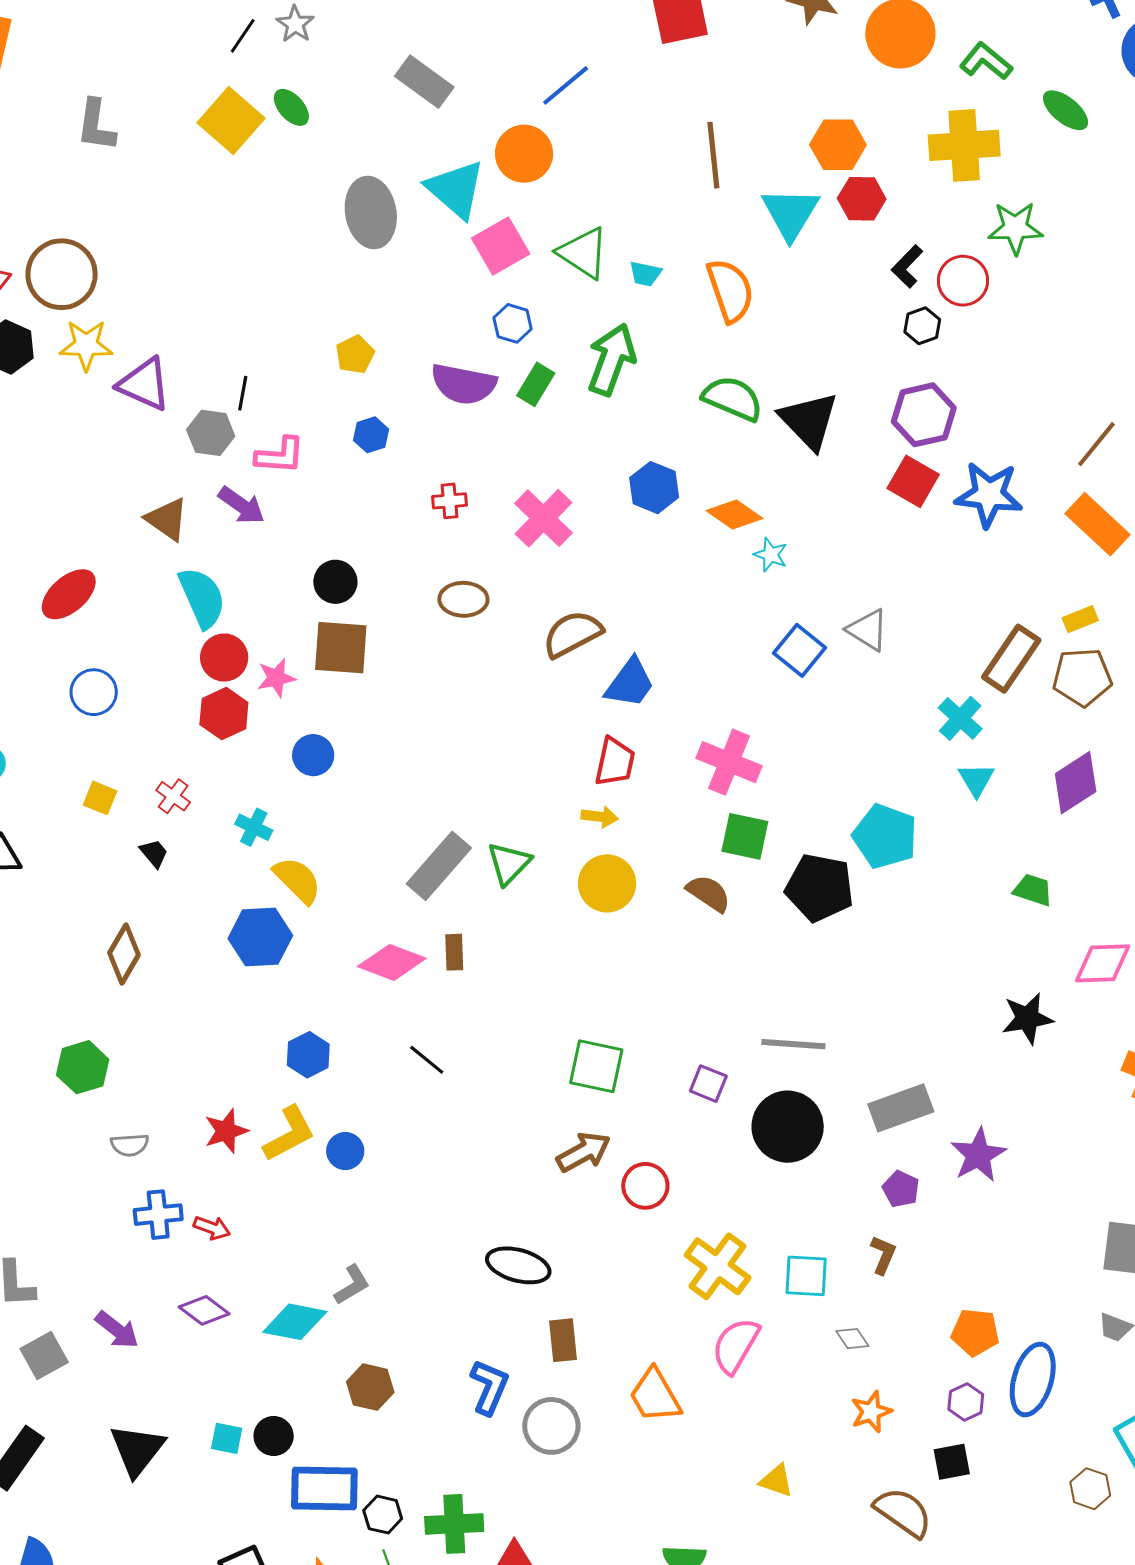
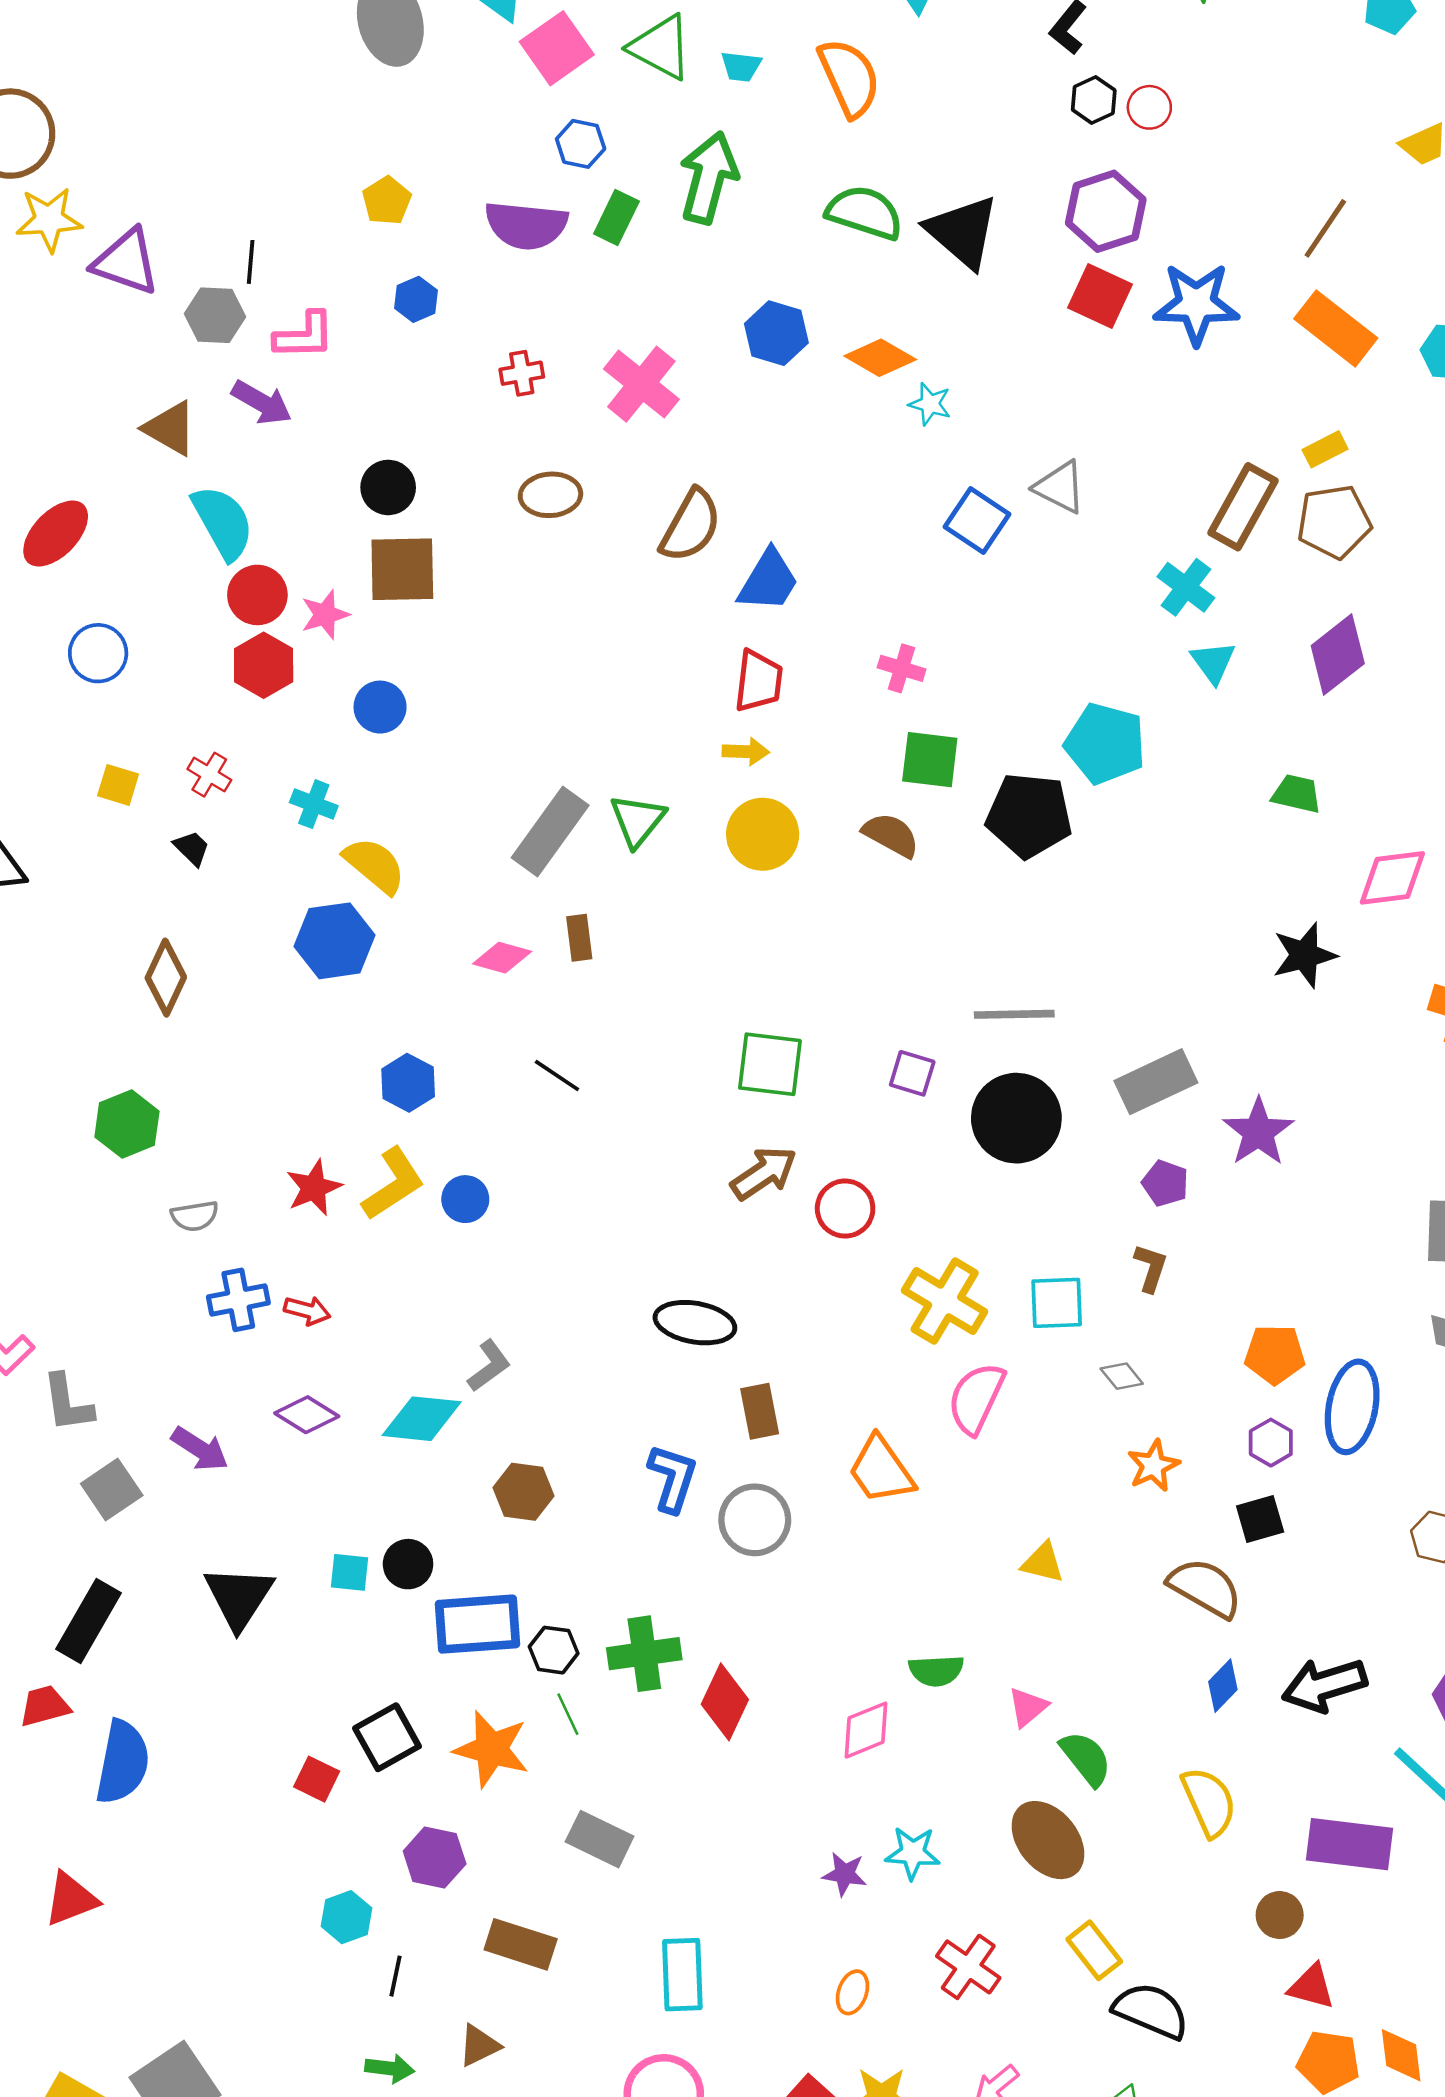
red circle: (963, 281) -> (1149, 107), moved, size x0.7
brown semicircle: (572, 634) -> (691, 526), turned 152
pink cross: (729, 762) -> (902, 668), size x0.6
pink diamond: (392, 962) -> (502, 958), size x0.7

